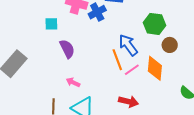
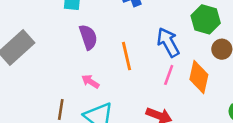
orange line: (117, 60) -> (127, 56), moved
pink line: (132, 70) -> (169, 75), turned -42

